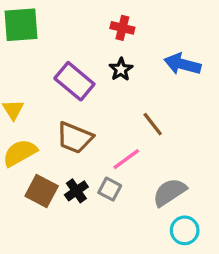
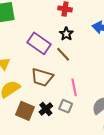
brown line: (153, 124) -> (63, 54), moved
pink line: (126, 159) -> (74, 87), turned -60

